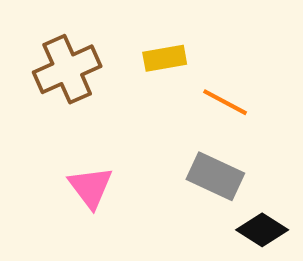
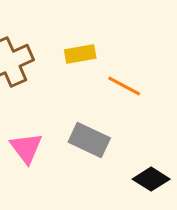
gray rectangle: (215, 176) -> (89, 140), moved

